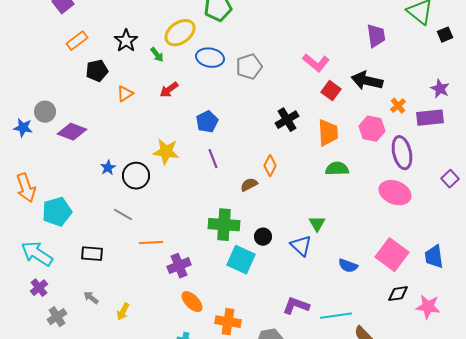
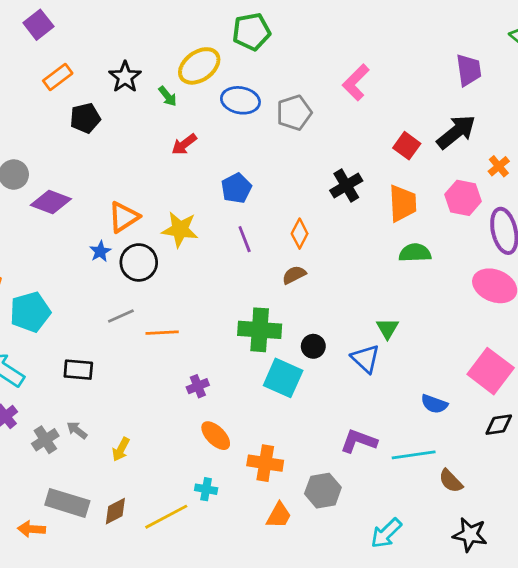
pink L-shape: (316, 63) -> (356, 82), moved, turned 96
black arrow: (367, 81) -> (456, 132), turned 128
orange triangle: (125, 94) -> (124, 217), moved, size x1.4
orange diamond: (270, 166) -> (300, 234), moved
gray line: (123, 215) -> (121, 316), turned -54
orange line: (151, 243) -> (162, 333), moved
purple cross: (179, 266) -> (198, 386), size x0.7
blue semicircle: (348, 266) -> (434, 404), moved
gray cross: (57, 317) -> (45, 440), moved

